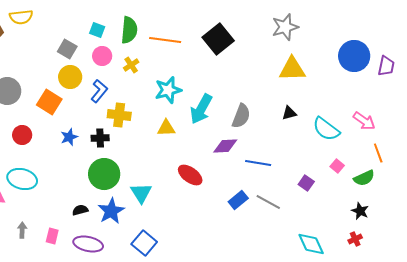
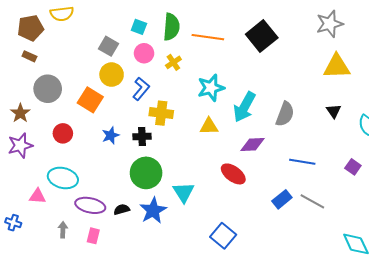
black triangle: (289, 113) -> (334, 111), turned -49
purple diamond: (225, 146) -> (253, 145), moved
purple square: (306, 183) -> (353, 167), moved
blue square: (144, 243) -> (223, 236), moved
purple ellipse: (88, 244) -> (90, 205), moved

